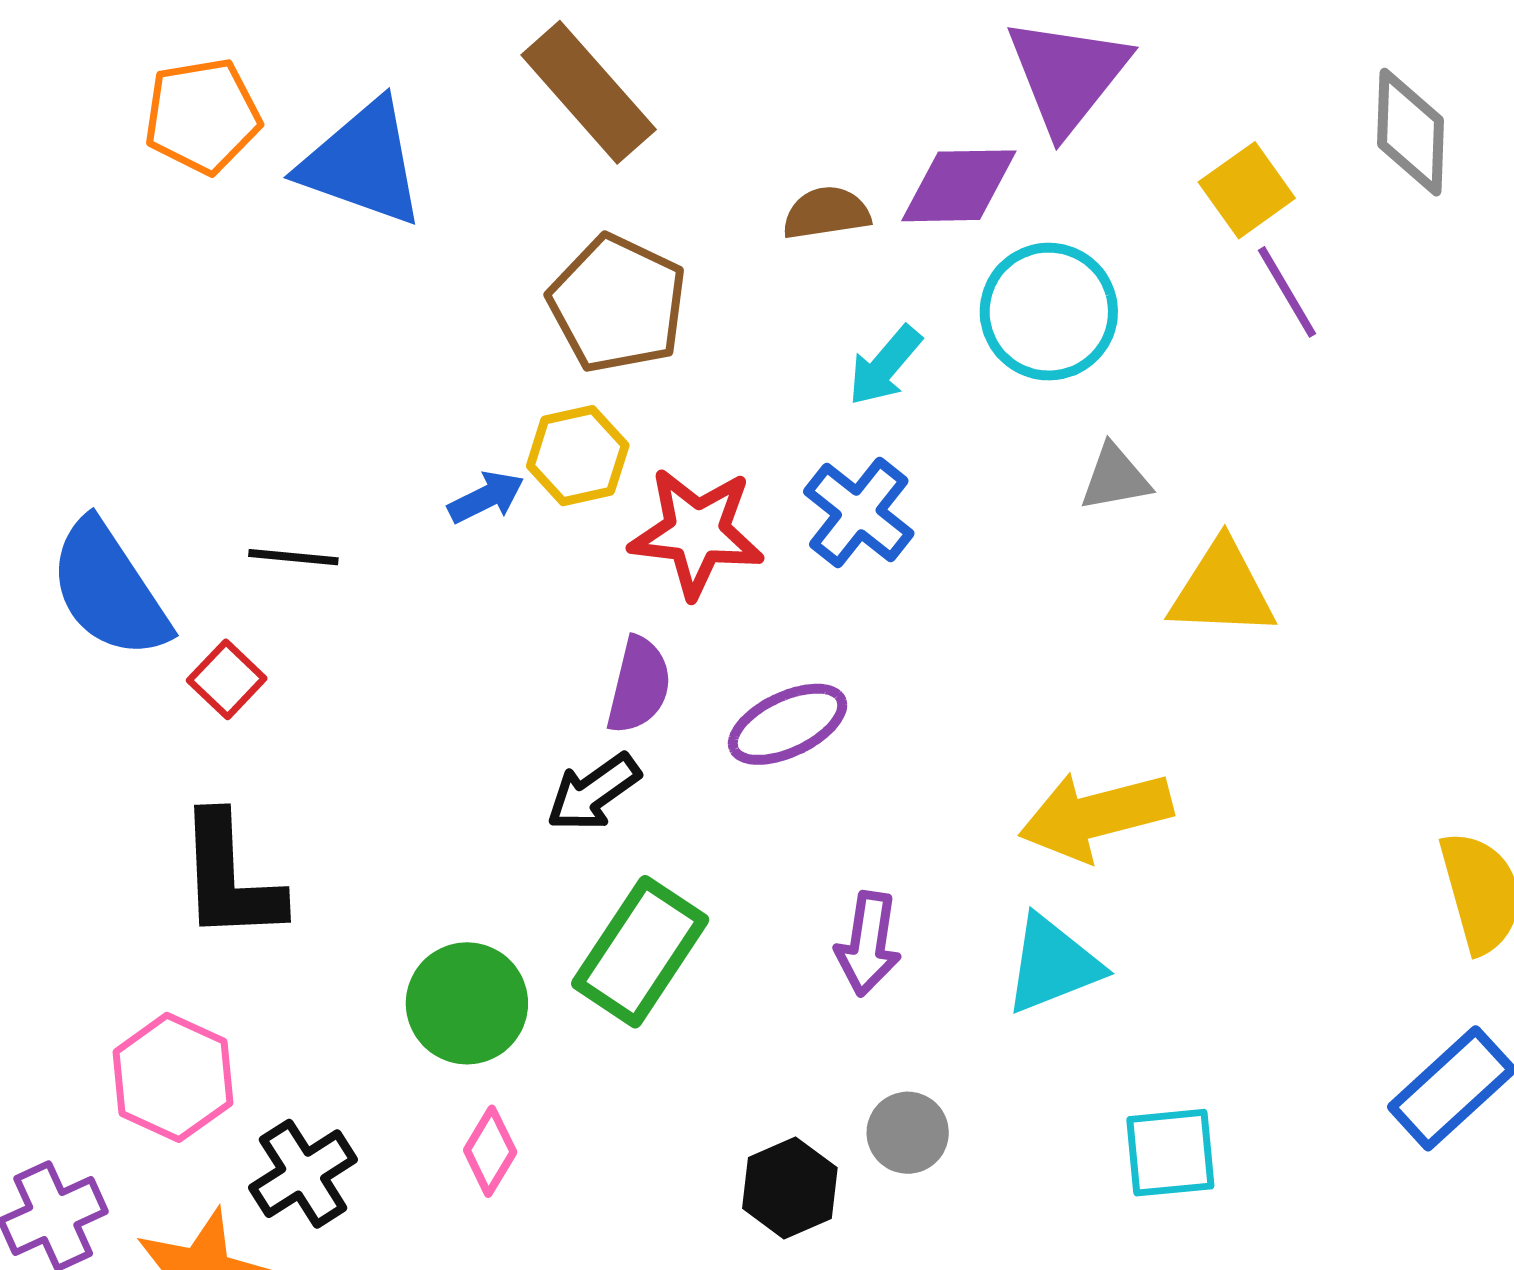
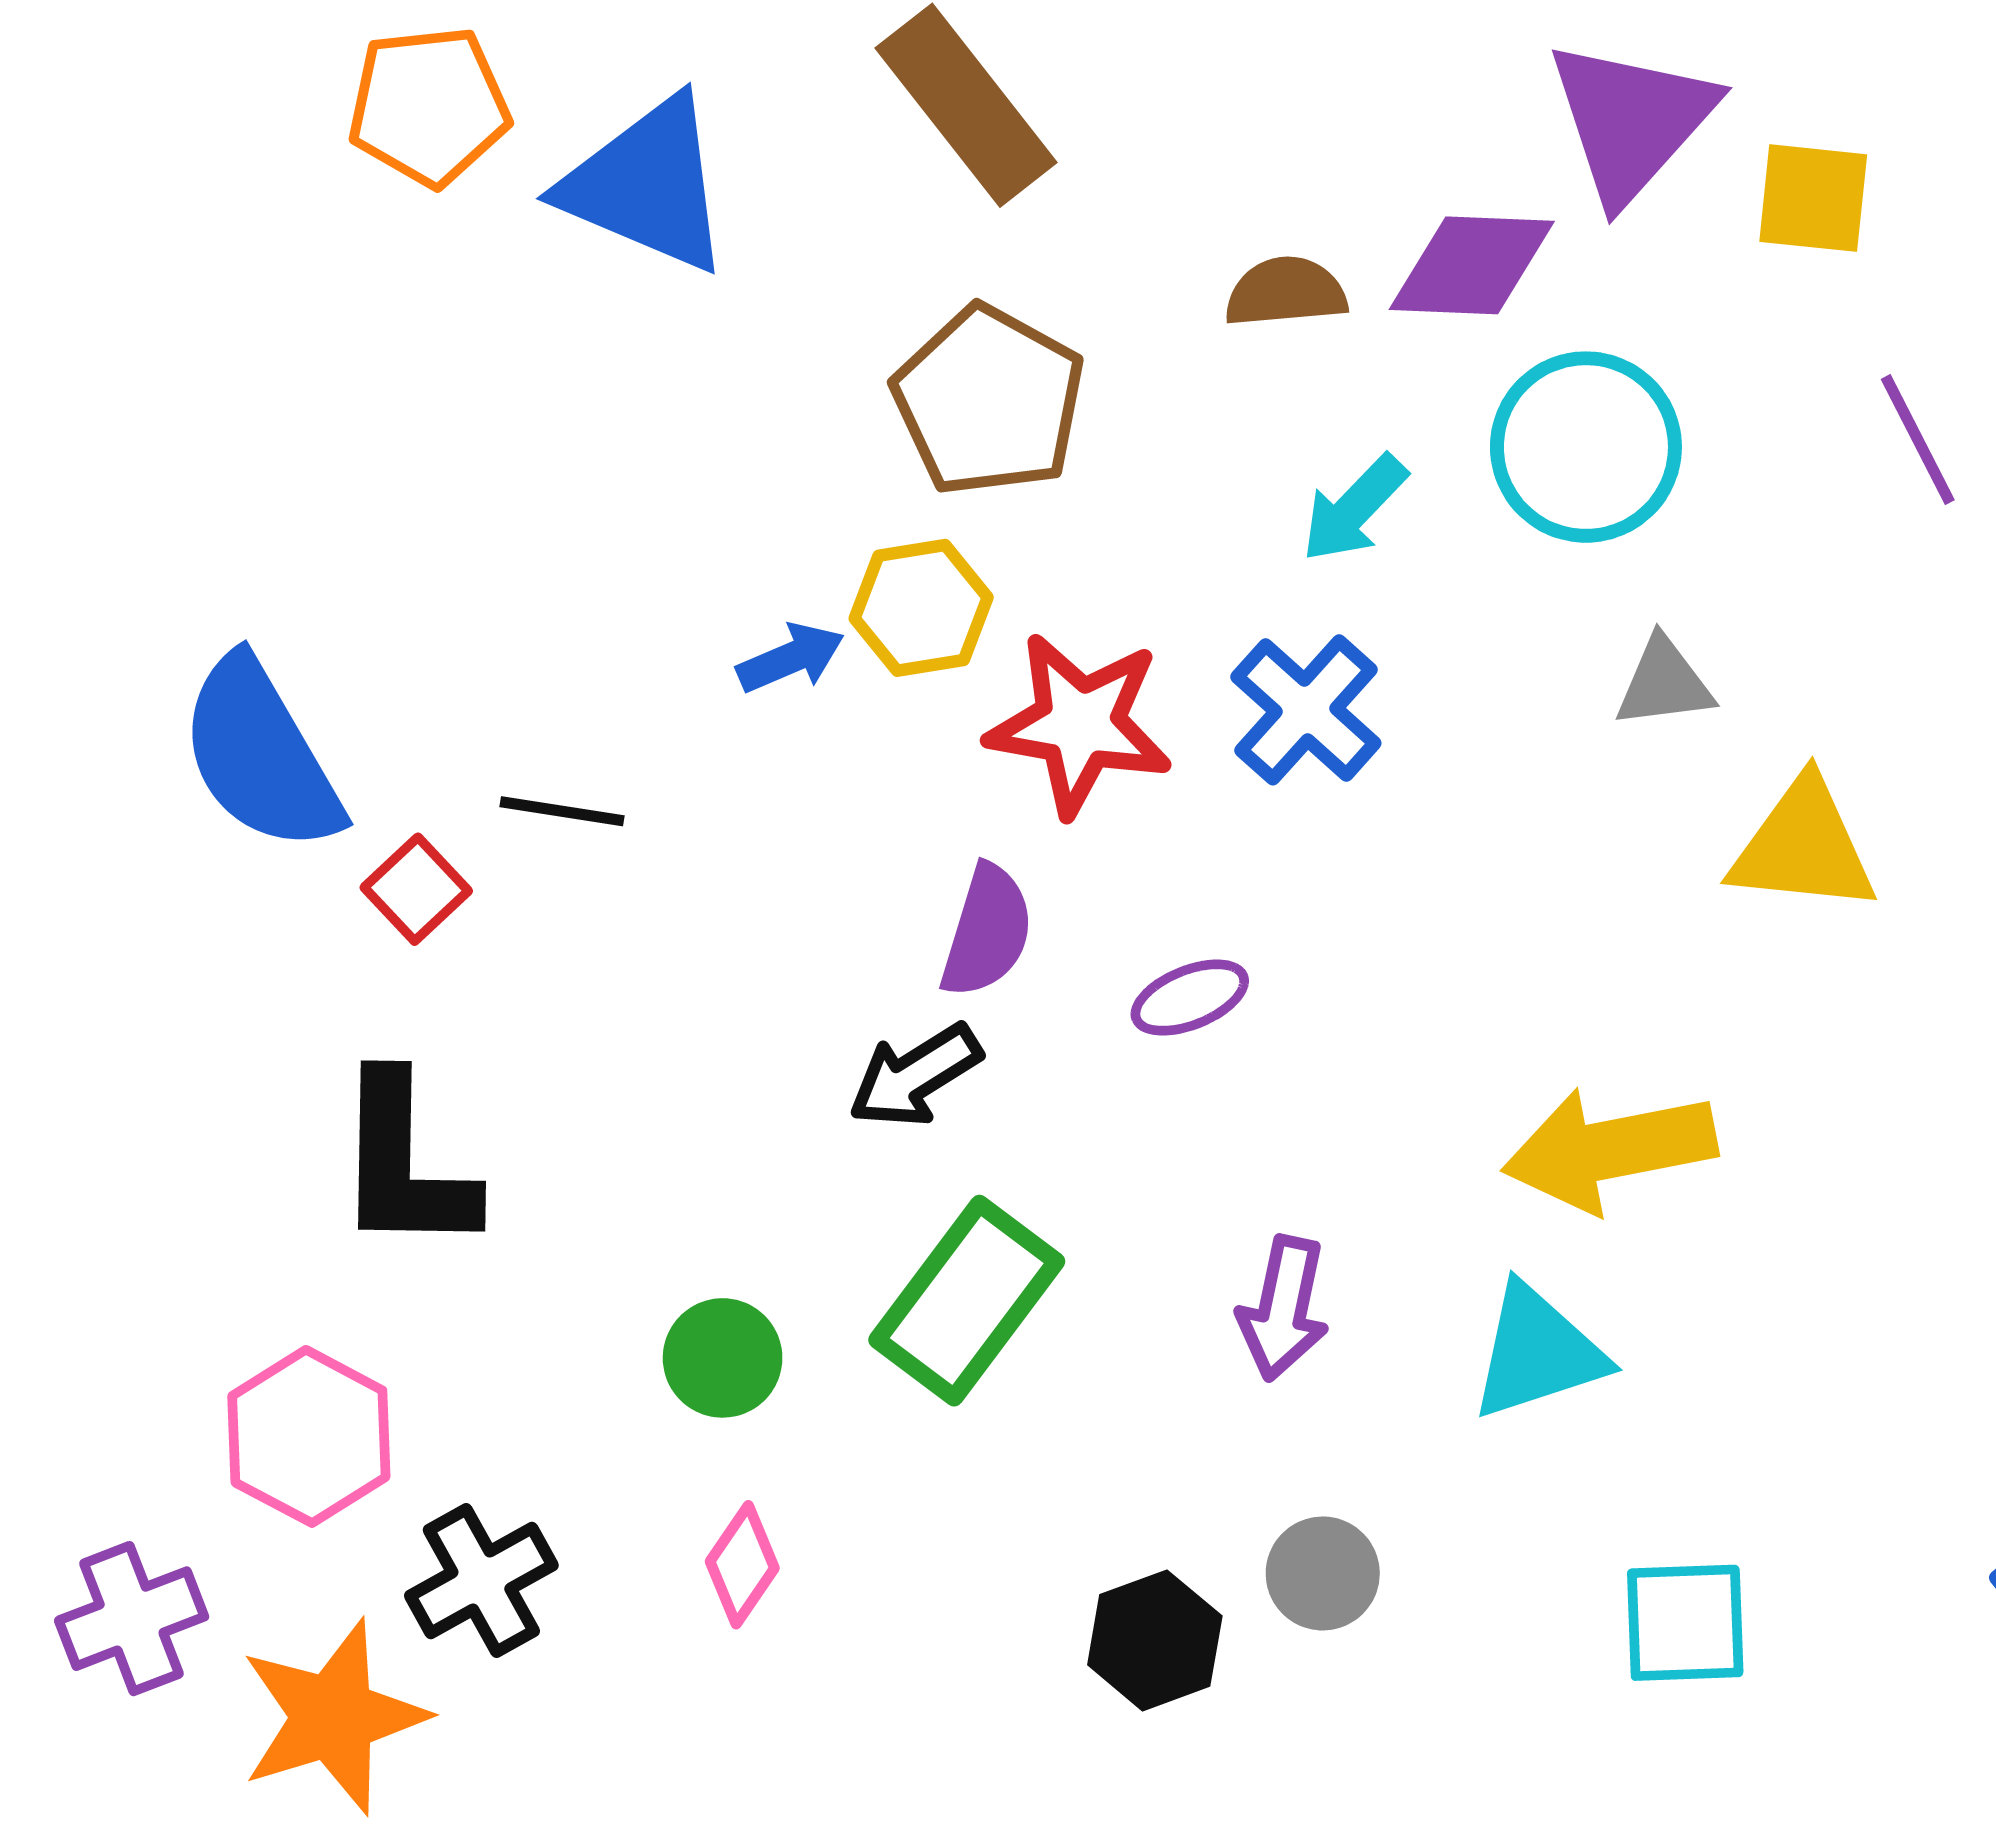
yellow square: (1247, 190) -> (1813, 198), moved, turned 38
black line: (293, 557) -> (562, 811), moved
purple ellipse: (788, 724) -> (1190, 998), size x0.7
green circle: (467, 1003) -> (723, 1358), size x0.7

